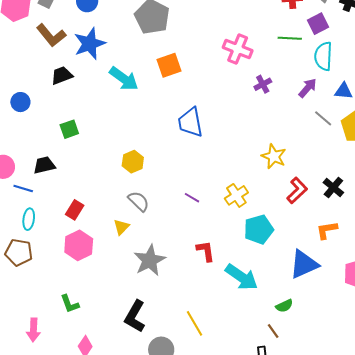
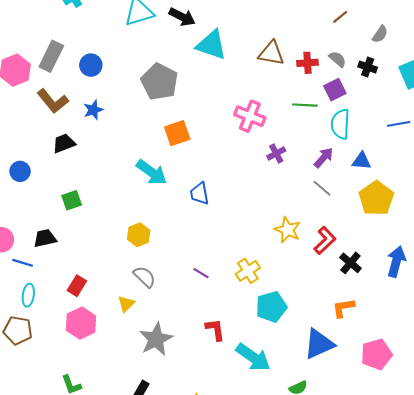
blue star: (90, 44) -> (93, 110), size x0.6
cyan arrow: (124, 79) -> (152, 172), moved
gray line: (323, 118) -> (322, 188), moved
blue trapezoid: (190, 122) -> (200, 193), size x0.7
red L-shape: (297, 190) -> (325, 240), moved

